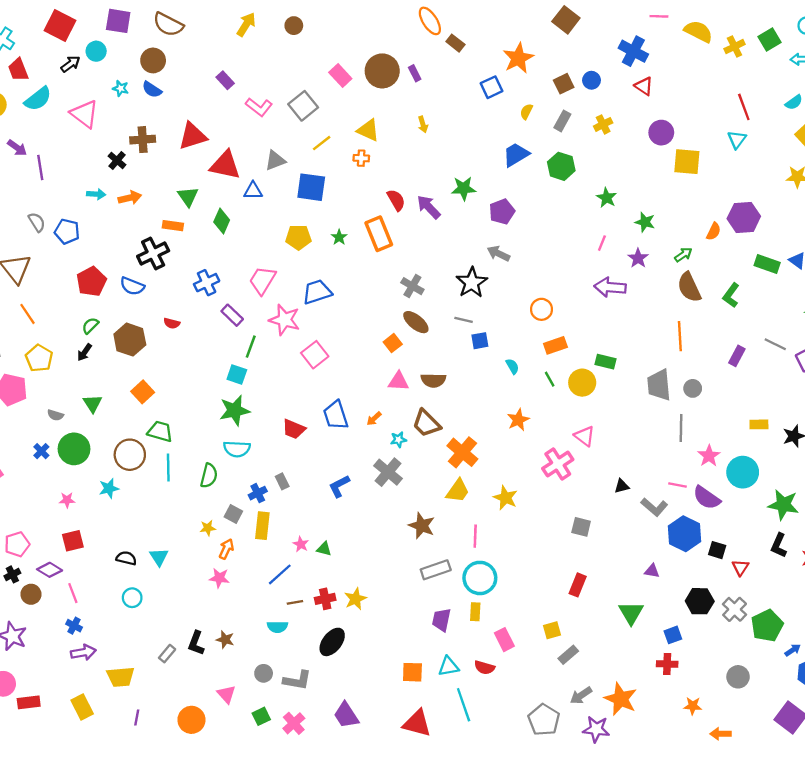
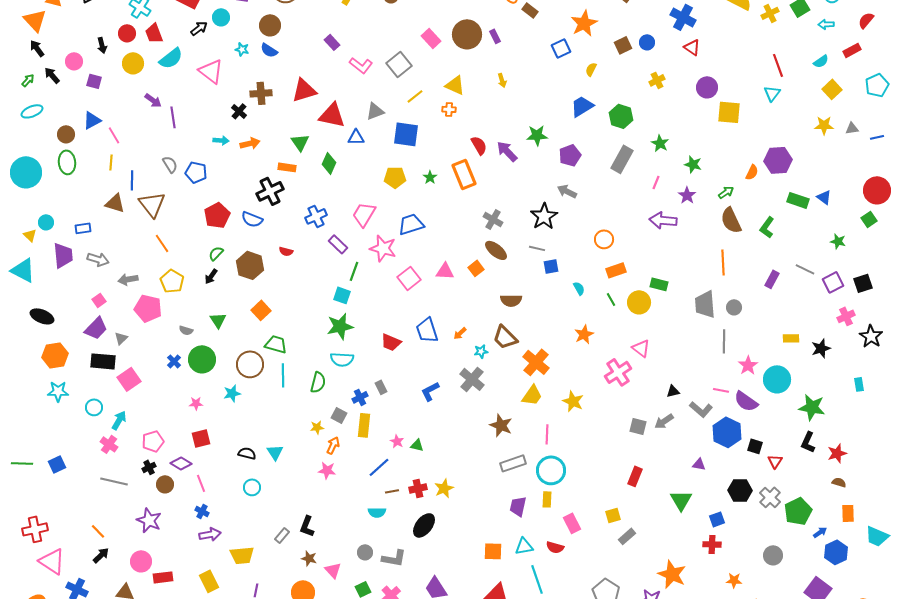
gray rectangle: (562, 121) -> (622, 159), moved, size x1.5
pink triangle: (398, 381) -> (445, 271), moved
brown star: (225, 640) -> (309, 558), moved
gray arrow: (581, 695) -> (664, 421), moved

